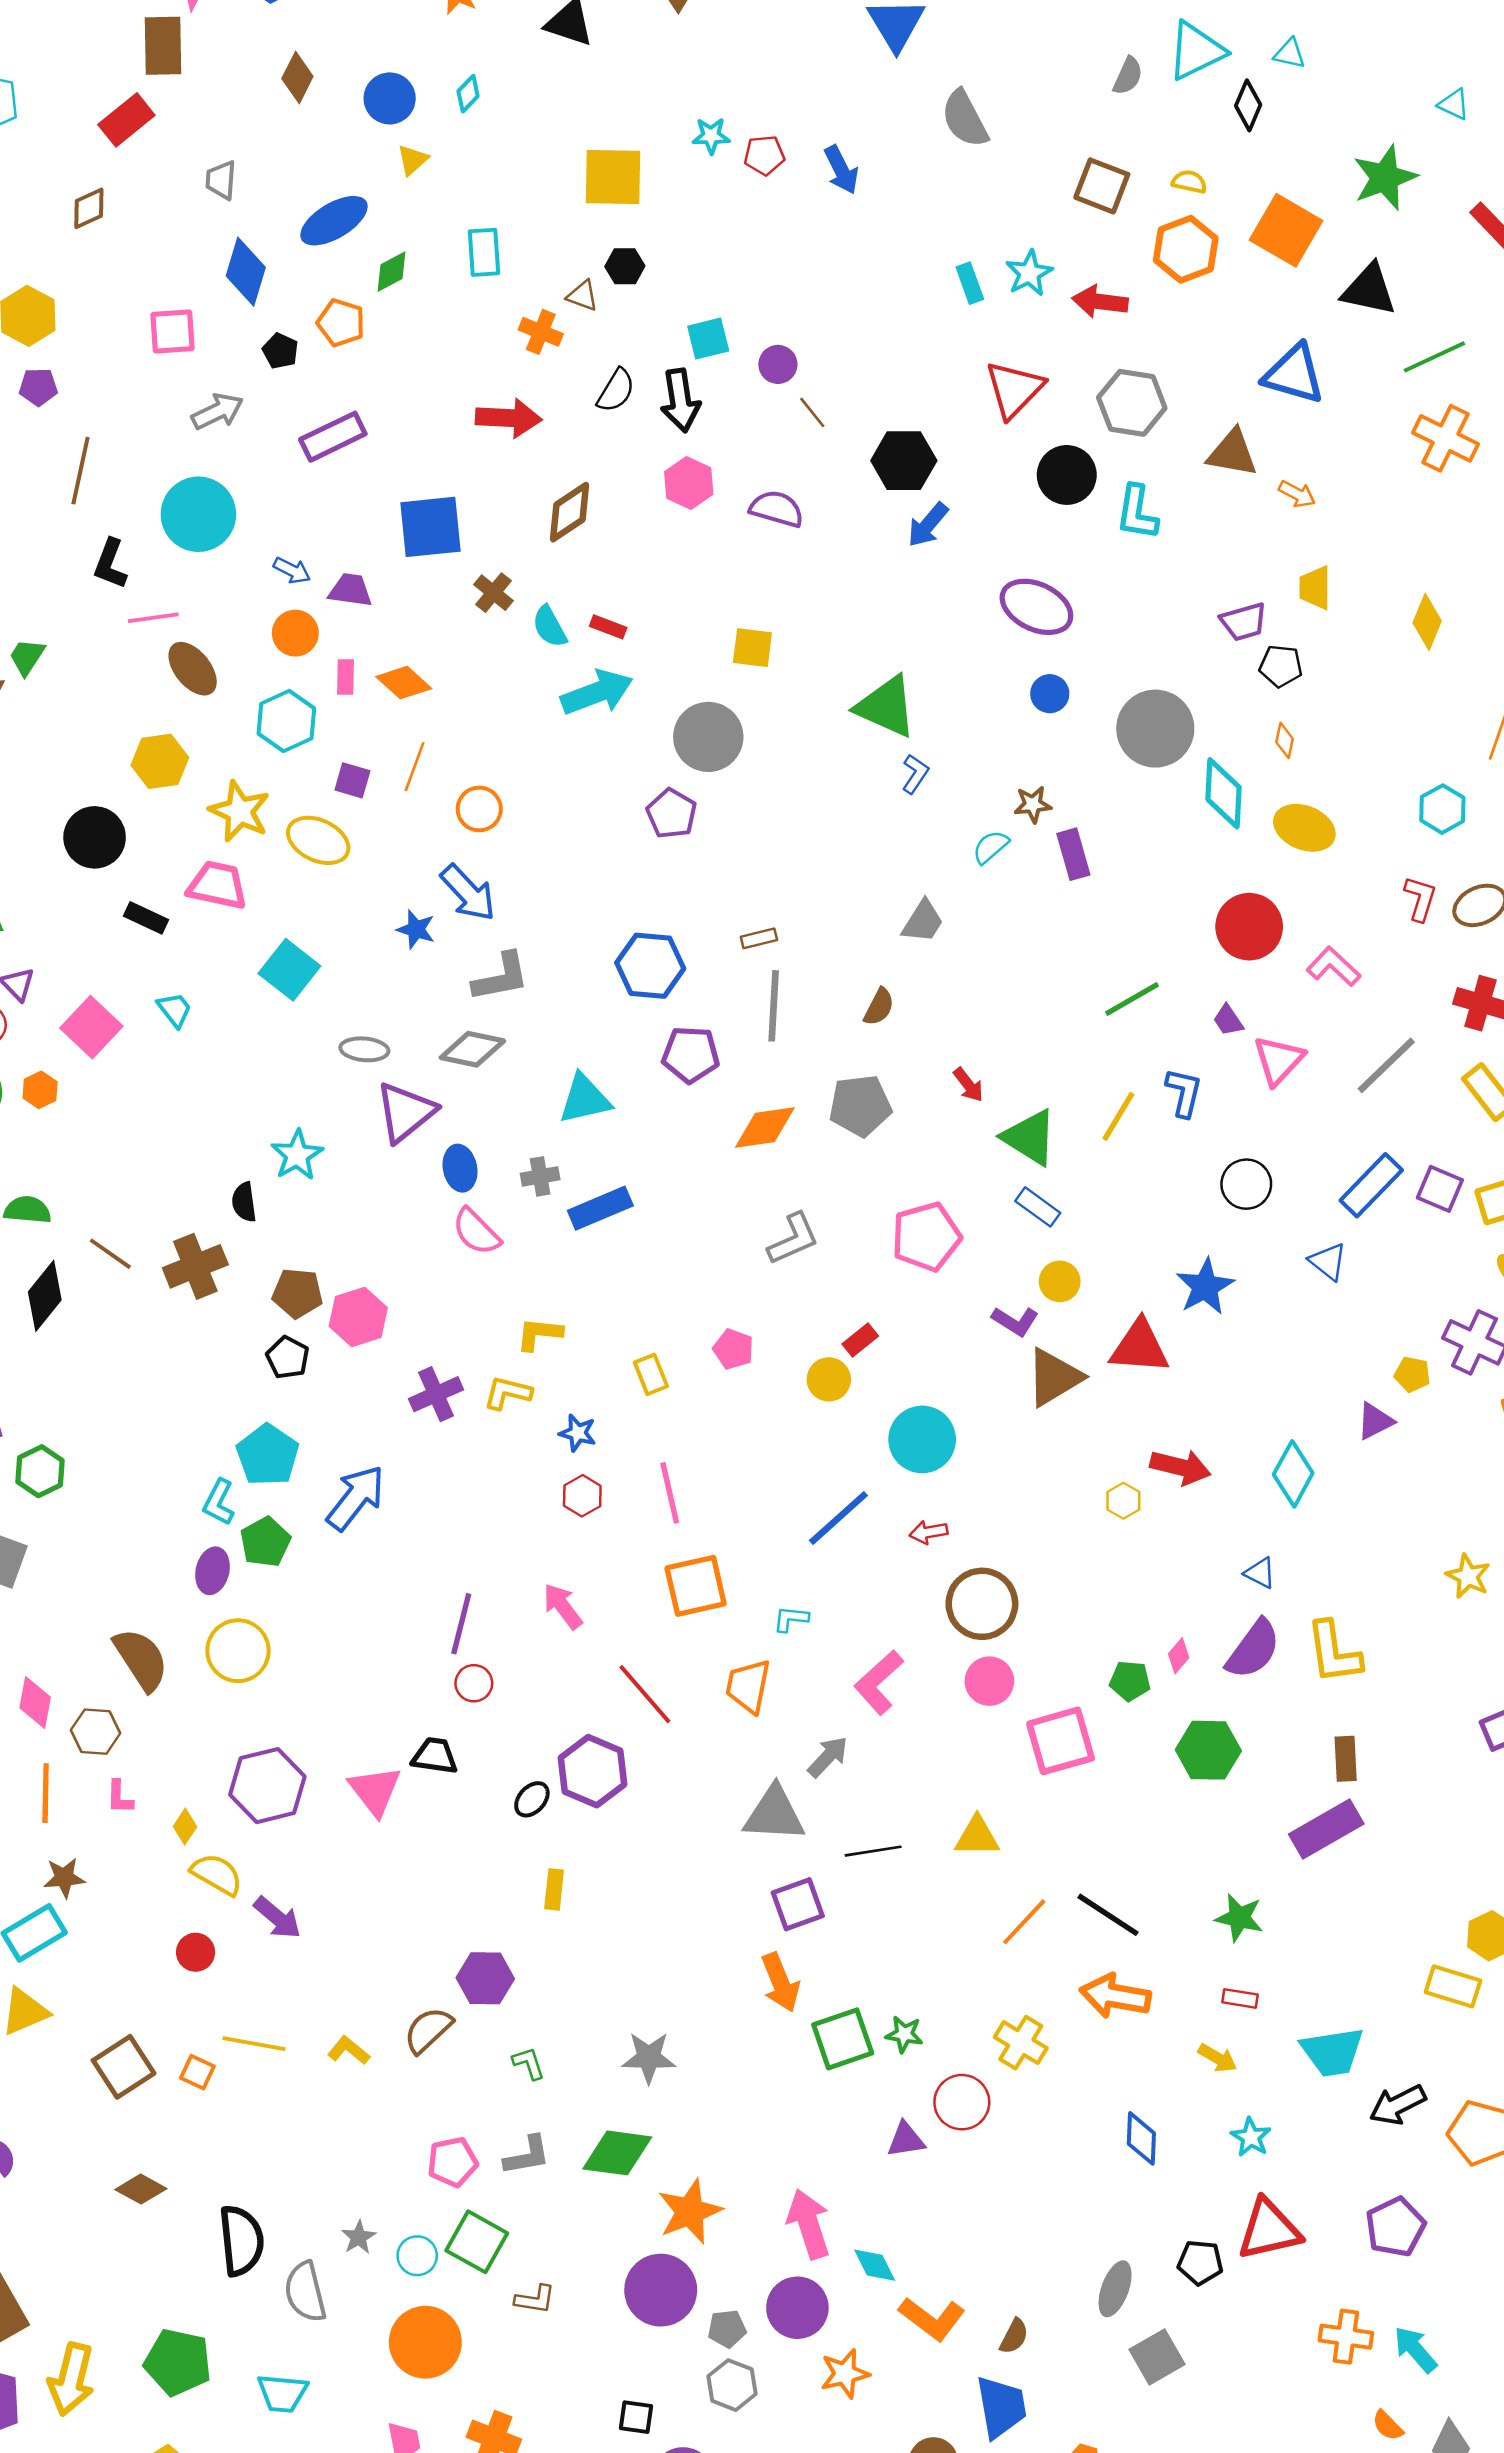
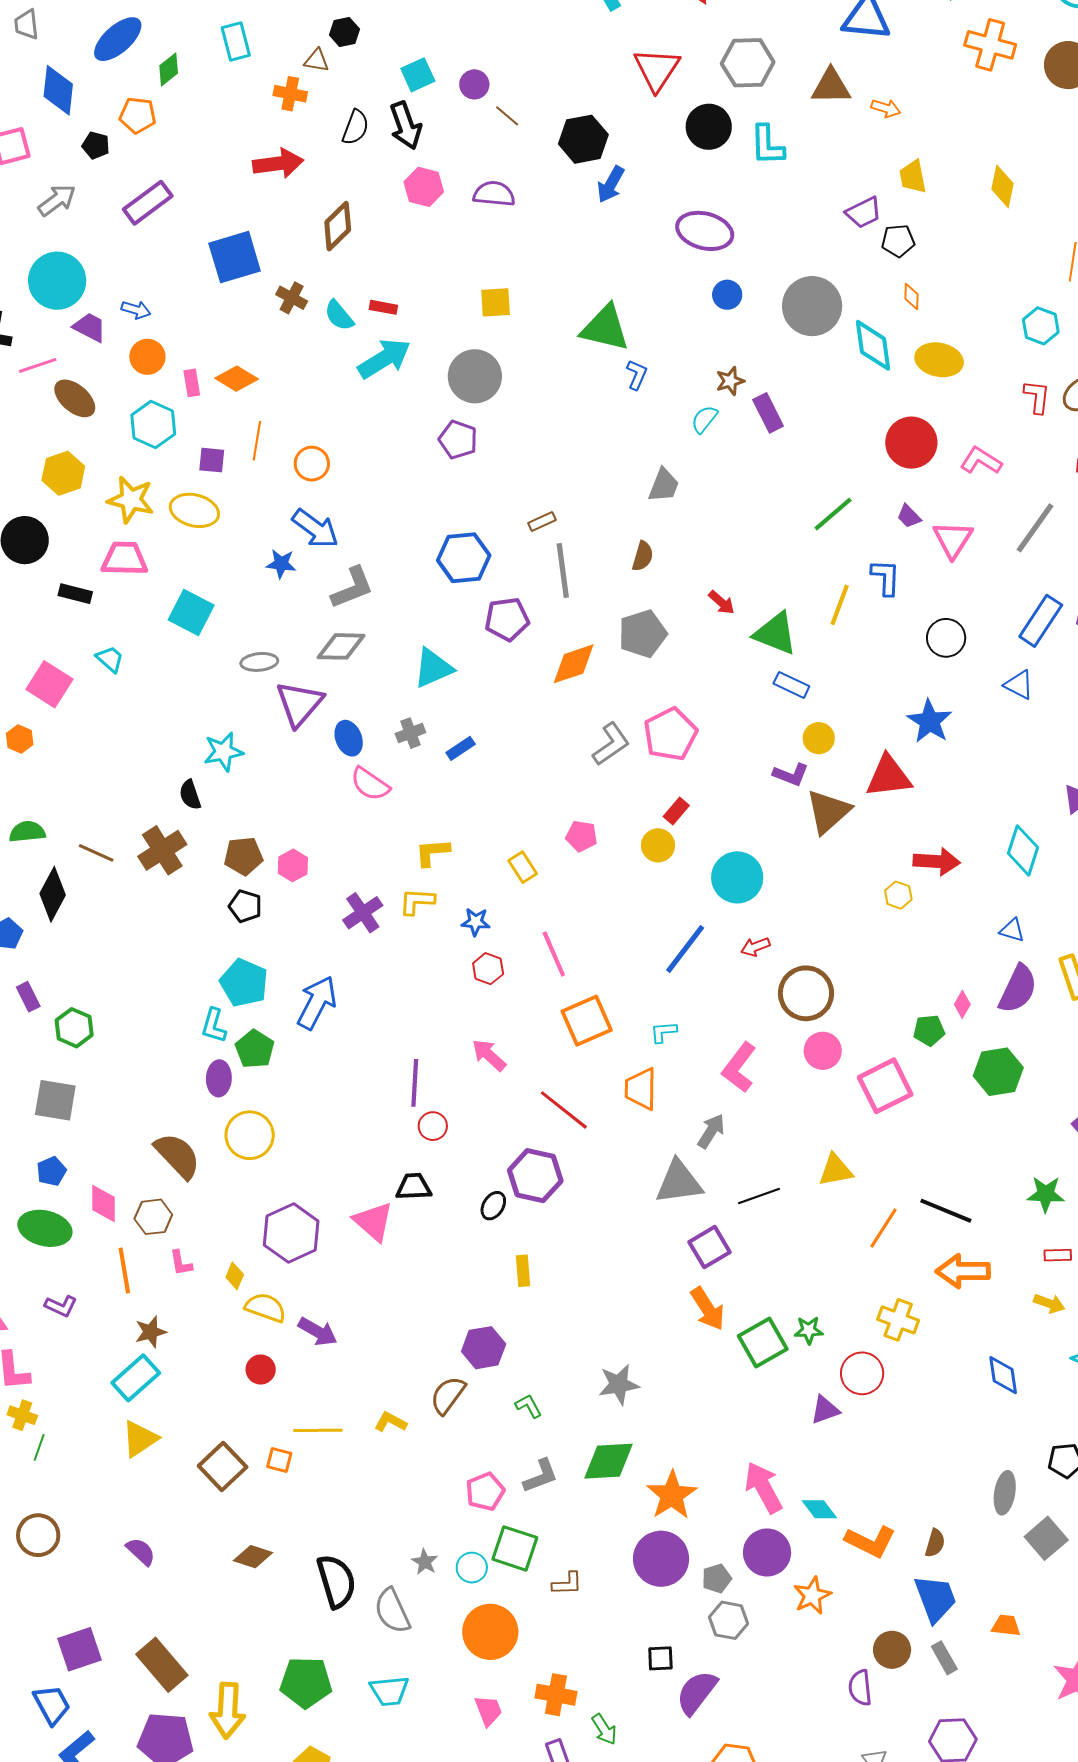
purple trapezoid: (350, 590) -> (90, 327), moved, turned 30
cyan star: (297, 1155) -> (223, 752), turned 30
blue rectangle: (600, 1208) -> (461, 748), size x0.6
pink pentagon: (926, 1237) -> (670, 734), moved
pink hexagon: (358, 1317) -> (293, 865), size x0.7

